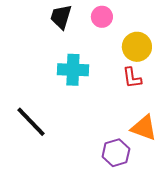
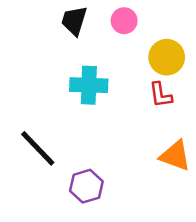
purple hexagon: (116, 153) -> (86, 186), moved

